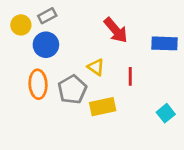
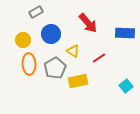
yellow circle: (21, 25) -> (23, 40), moved
blue circle: (46, 45) -> (51, 34), moved
red line: (130, 76) -> (99, 58), turned 56

